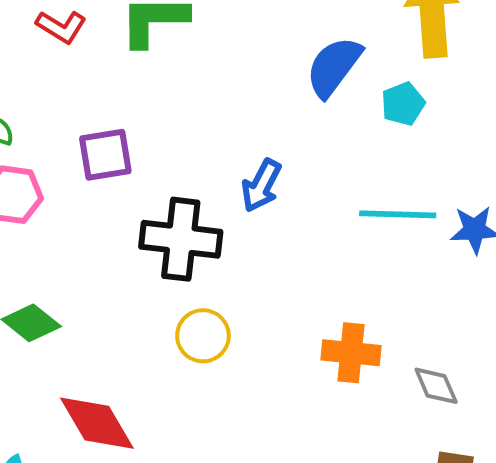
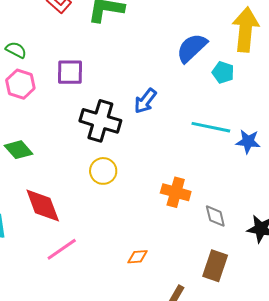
cyan pentagon: (403, 104) -> (223, 72), turned 30

